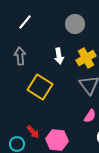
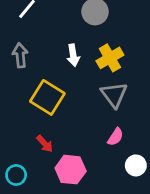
red arrow: (33, 132) -> (45, 144), moved

